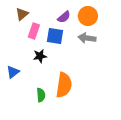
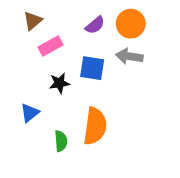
pink rectangle: (34, 31) -> (51, 46), turned 42
blue square: (55, 36) -> (92, 68), moved
blue triangle: (13, 72) -> (30, 113), moved

